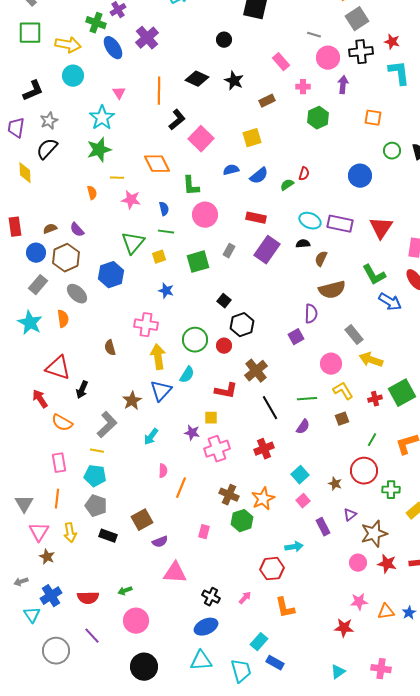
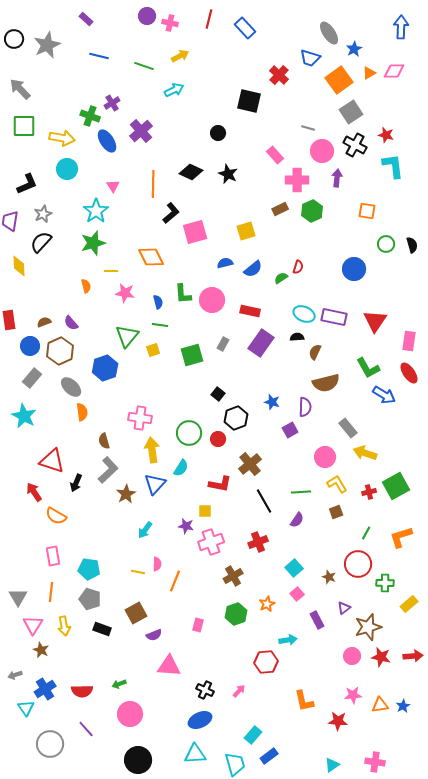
black cross: (361, 52) -> (355, 145), turned 35
pink cross: (303, 87) -> (297, 180), size x1.6
brown rectangle: (267, 101) -> (280, 209), moved
pink square: (201, 139) -> (195, 232), turned 30
green L-shape: (191, 186) -> (183, 294), moved
pink circle: (205, 215) -> (212, 300), moved
blue star: (166, 291) -> (272, 402), moved
orange semicircle: (63, 319) -> (82, 412), moved
gray L-shape: (107, 425) -> (108, 470), moved
yellow line: (97, 451) -> (138, 572), moved
brown cross: (229, 495) -> (233, 576), moved, turned 36
orange star: (263, 499) -> (267, 604), moved, size x0.7
orange L-shape: (285, 608) -> (304, 701), moved
blue rectangle: (275, 663) -> (269, 756), turned -66

